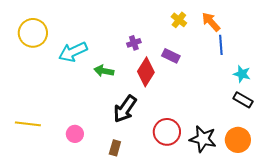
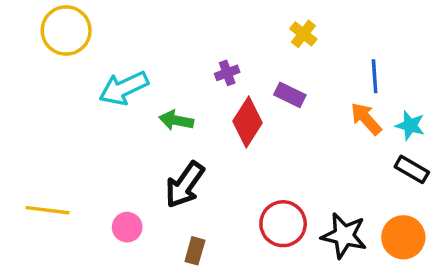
orange arrow: (211, 22) -> (366, 119), moved
yellow circle: (33, 33) -> (66, 30), moved
black arrow: (125, 109) -> (185, 185), moved

